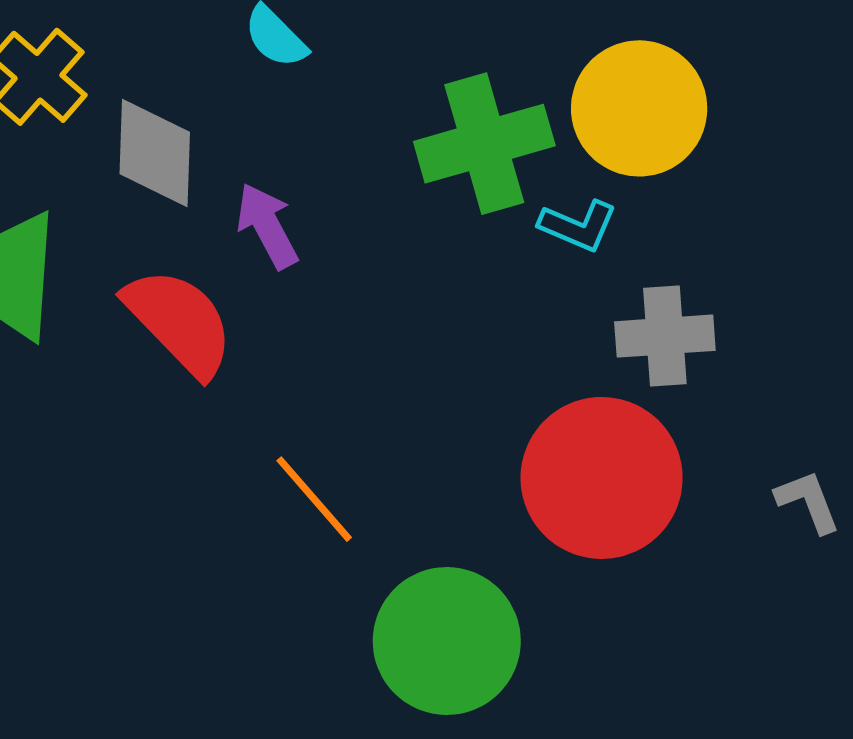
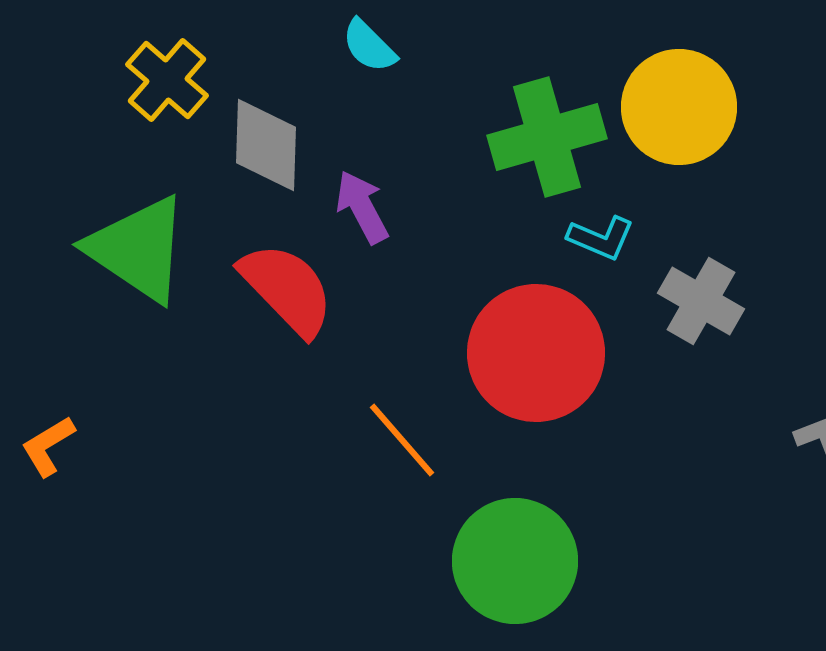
cyan L-shape: (578, 226) -> (601, 238), moved
gray cross: (665, 336) -> (701, 301), turned 34
red circle: (602, 478) -> (536, 353), moved

